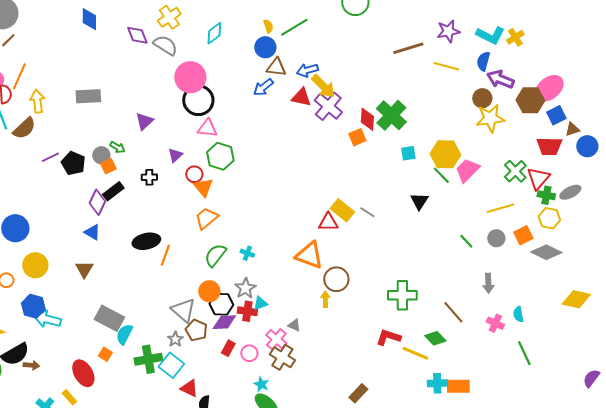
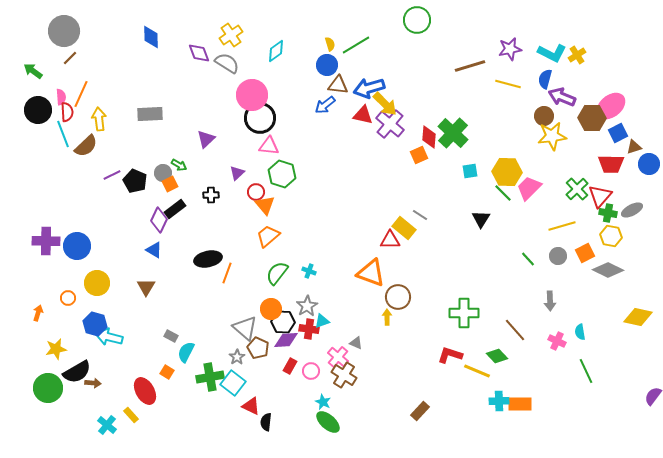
blue arrow: (307, 70) -> (369, 88), size x1.4
gray line: (367, 212) -> (420, 215), moved
gray rectangle: (109, 318) -> (171, 336), size x0.5

